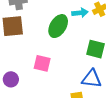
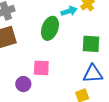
purple circle: (11, 79) -> (23, 84), moved

